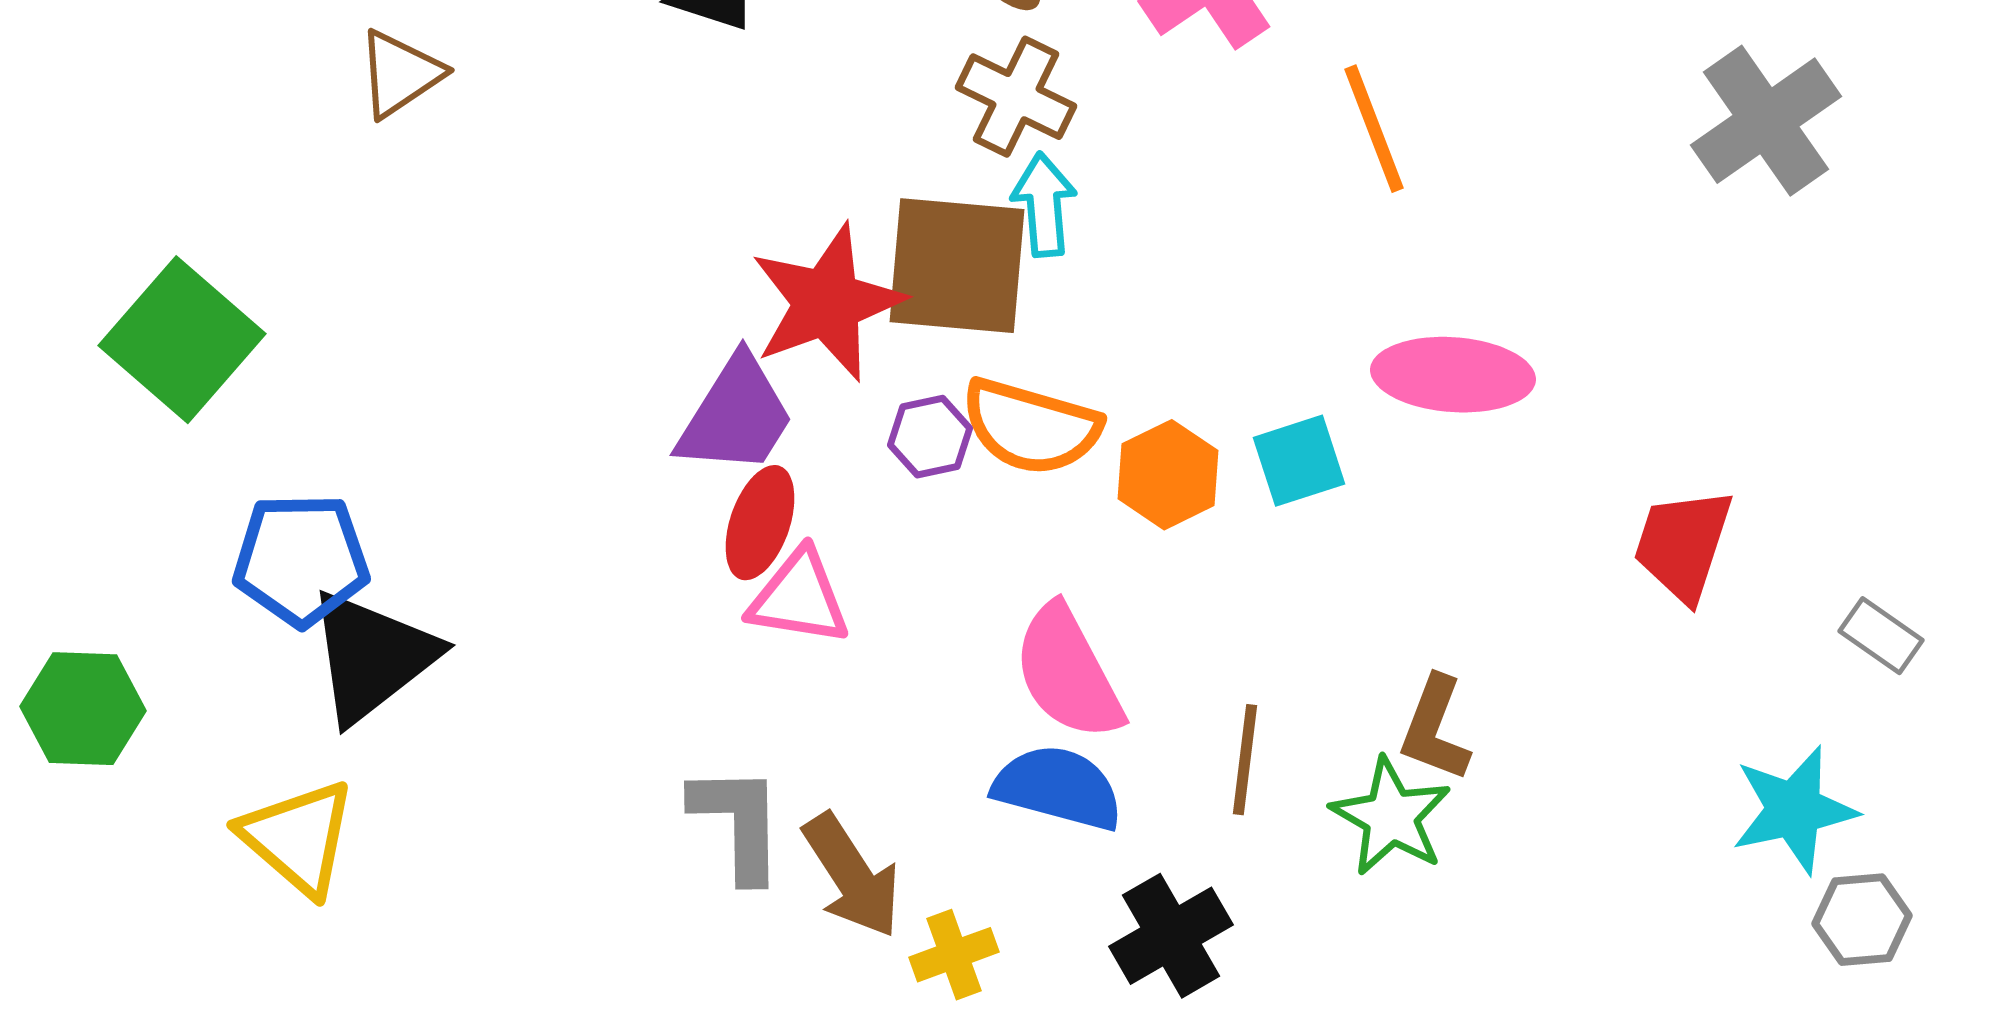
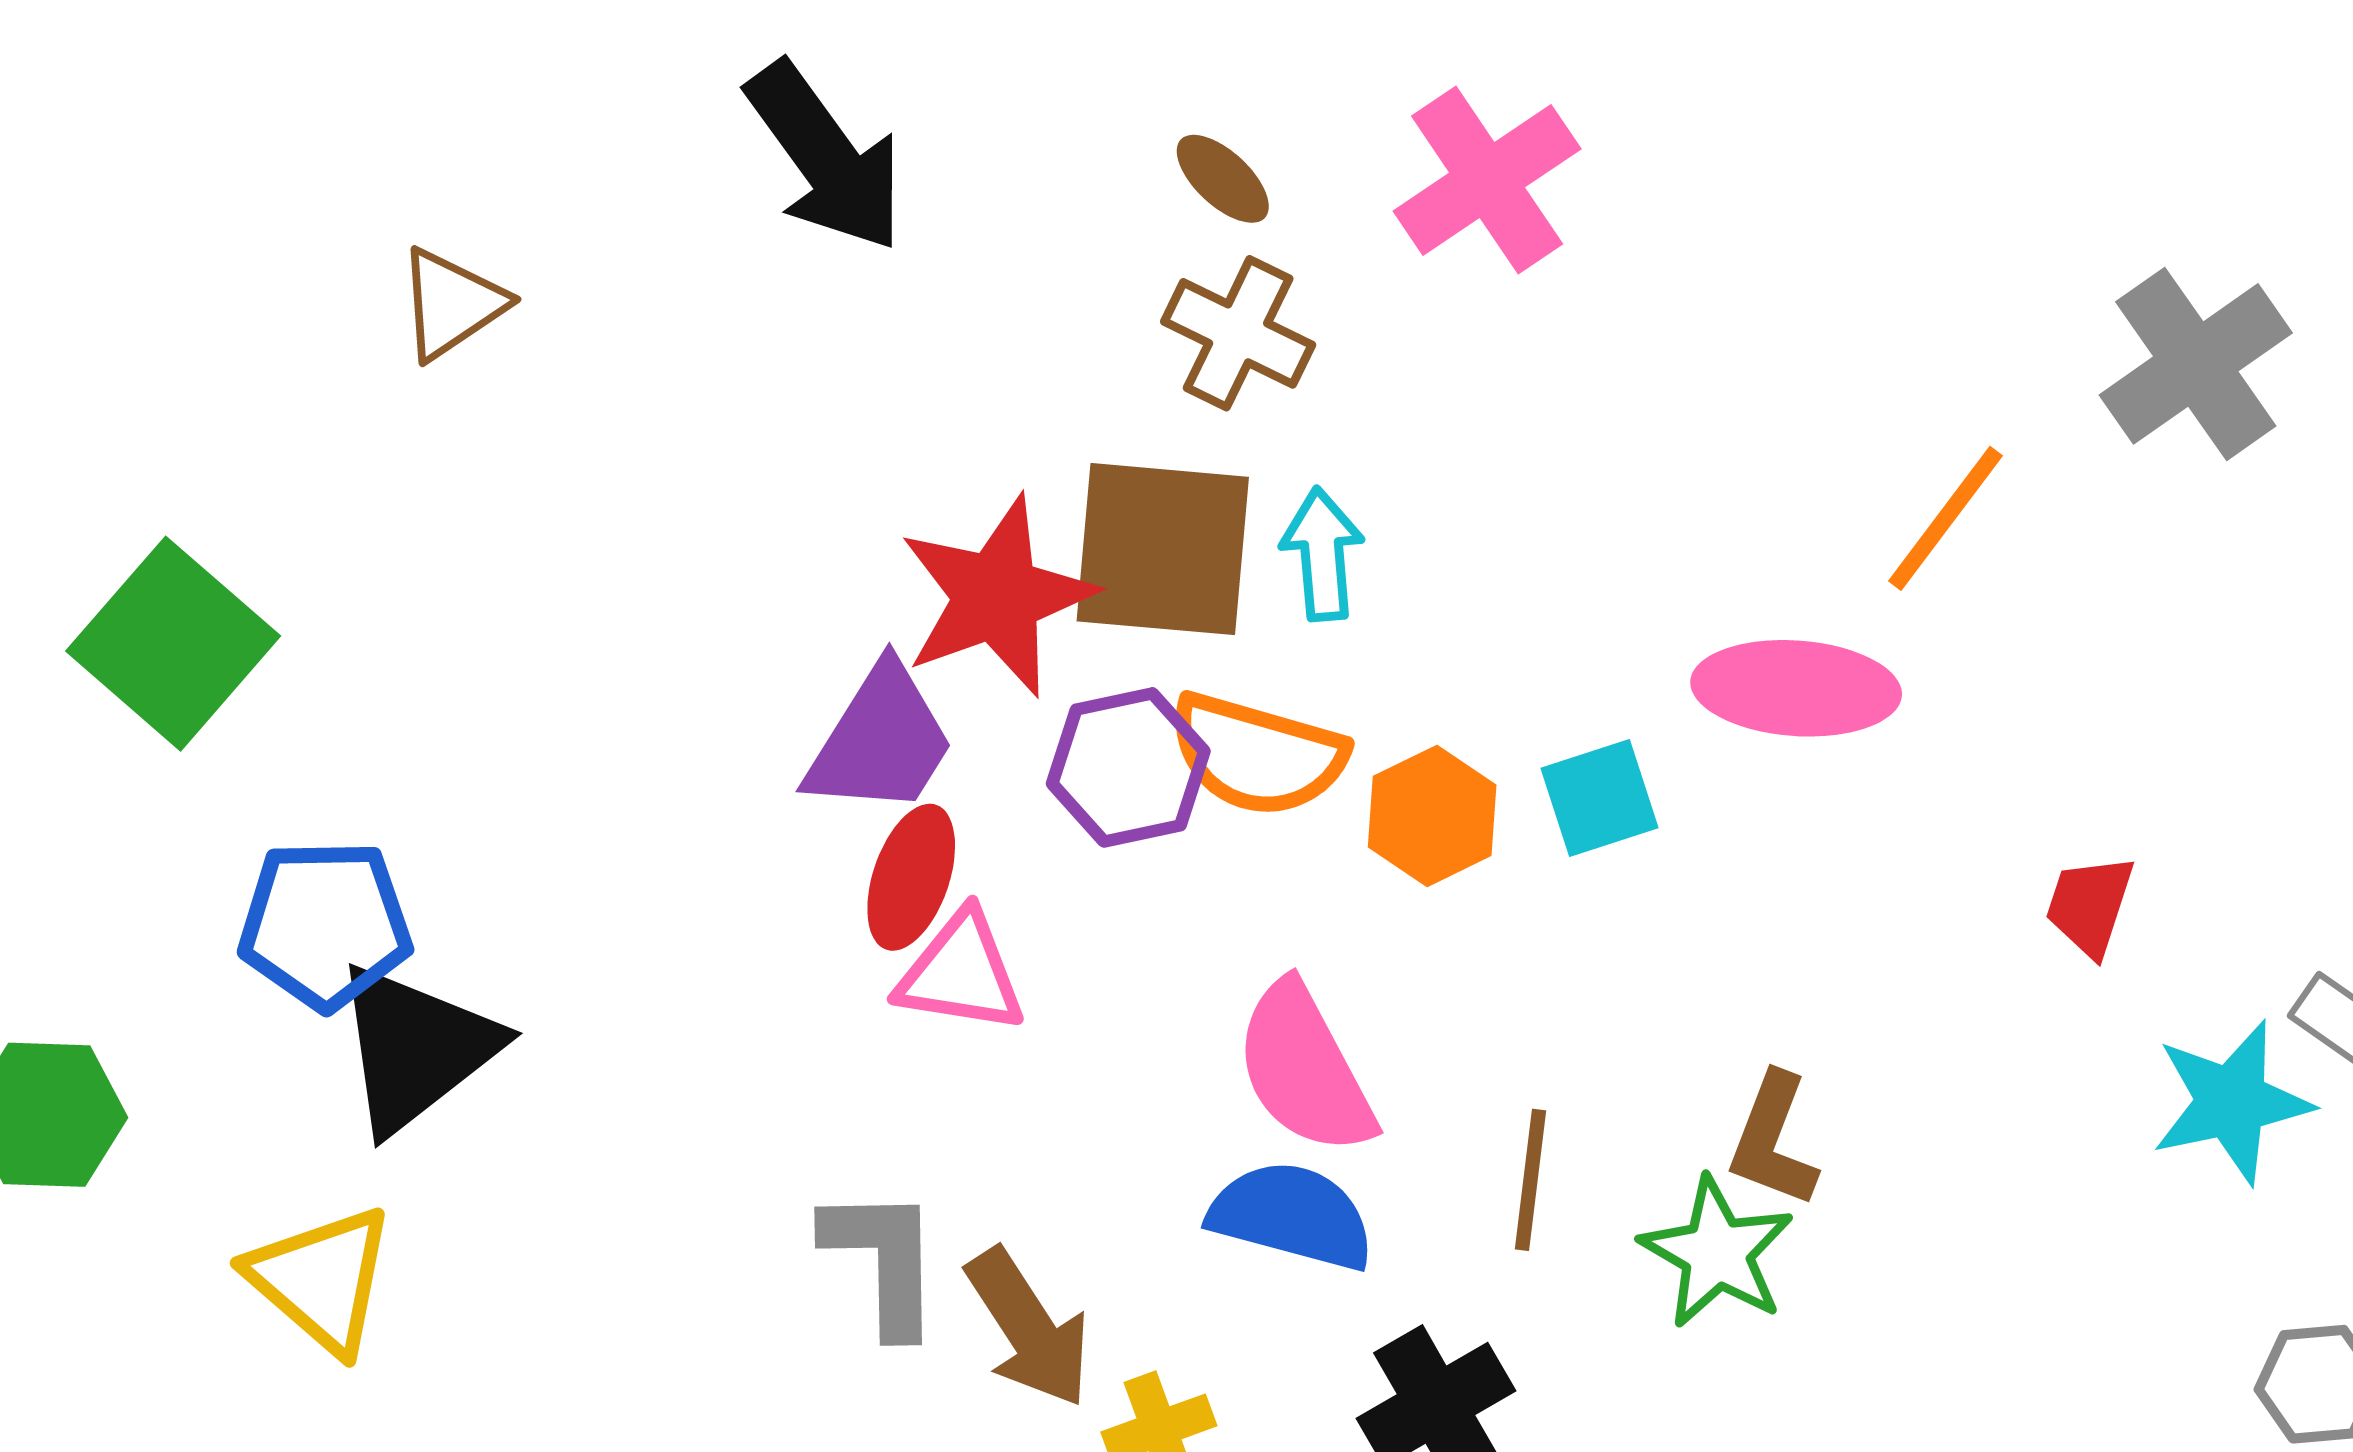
orange line: (1374, 129) -> (1945, 518), moved, turned 58
cyan arrow: (1044, 205) -> (1322, 554), moved
purple hexagon: (930, 437) -> (1128, 767), size x1.5
red trapezoid: (1683, 545) -> (2090, 905), size x0.7
cyan star: (1794, 810) -> (2232, 1102), moved

